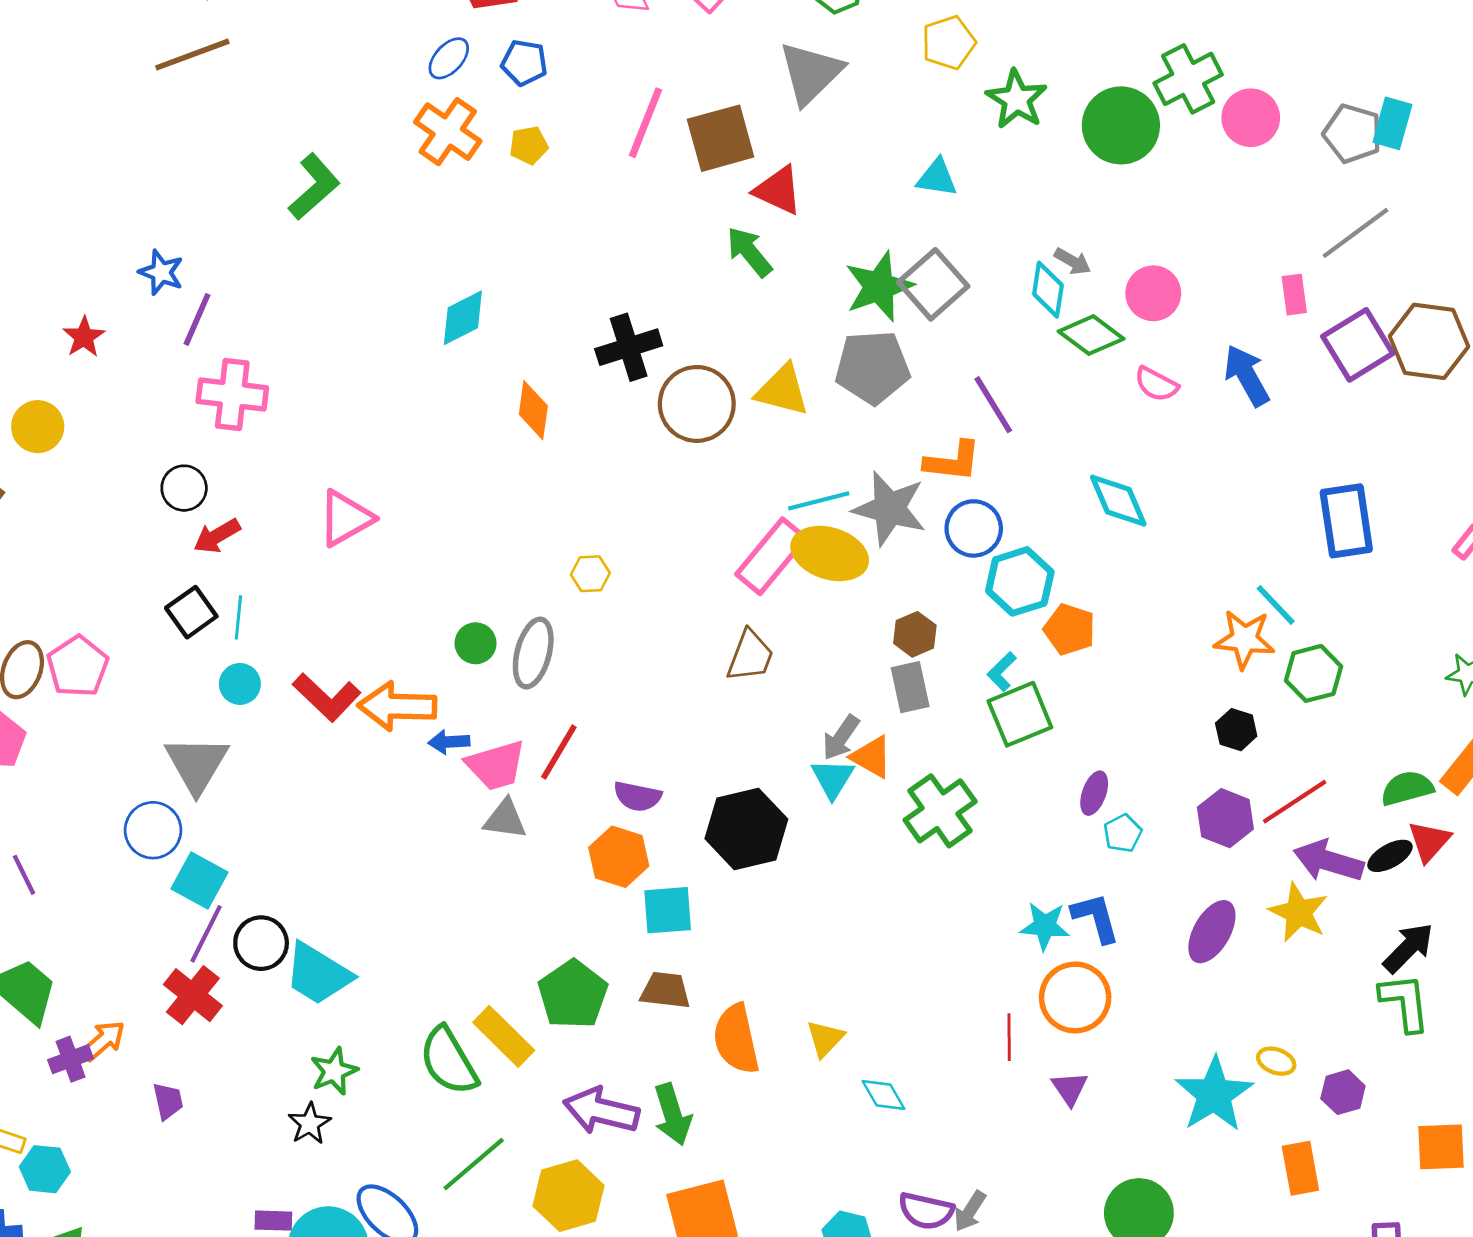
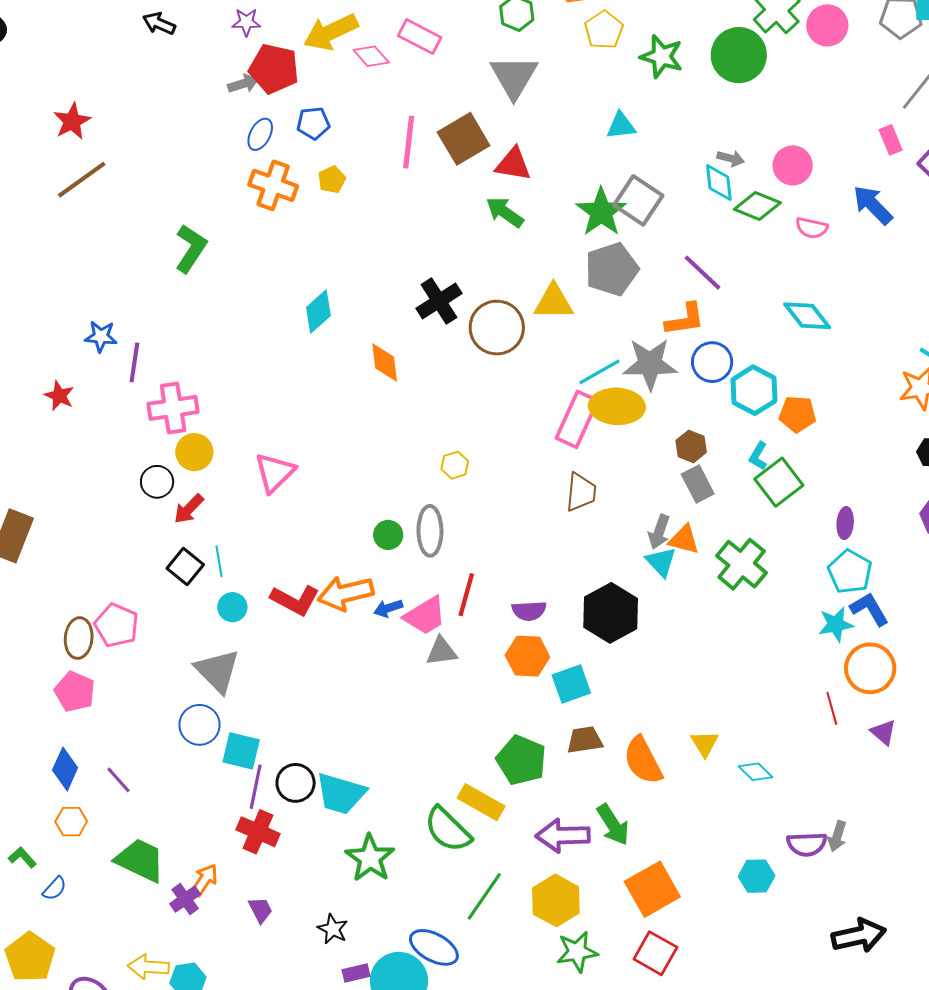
yellow circle: (38, 427) -> (194, 452), moved
cyan pentagon: (1123, 833) -> (850, 572), moved, size x1.6
green star: (334, 1071) -> (370, 858), size x1.4
black star: (310, 1124) -> (333, 929), moved

